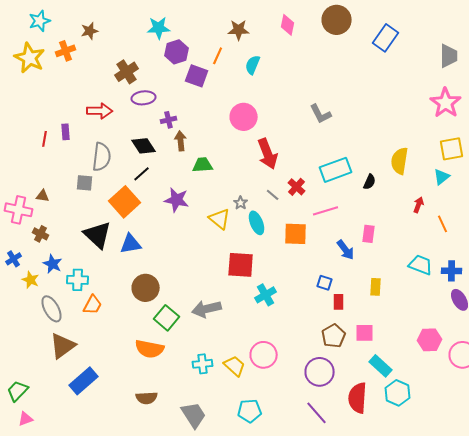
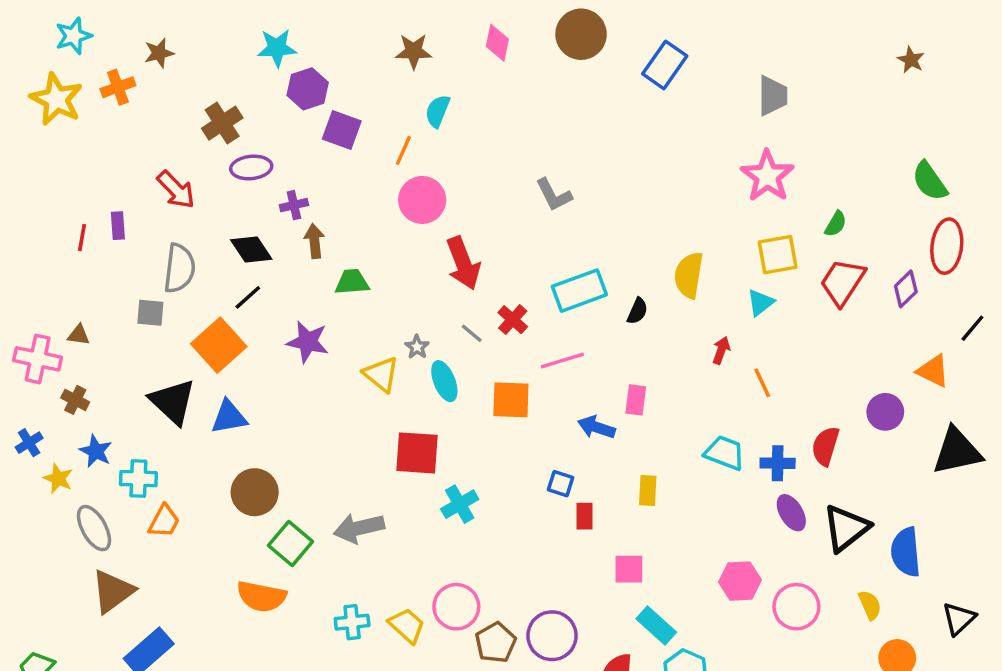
orange line: (218, 56) -> (403, 150), moved
red arrow: (100, 111) -> (176, 190), turned 45
blue arrow: (346, 250) -> (596, 427), turned 145
brown pentagon: (334, 336) -> (496, 643), moved

